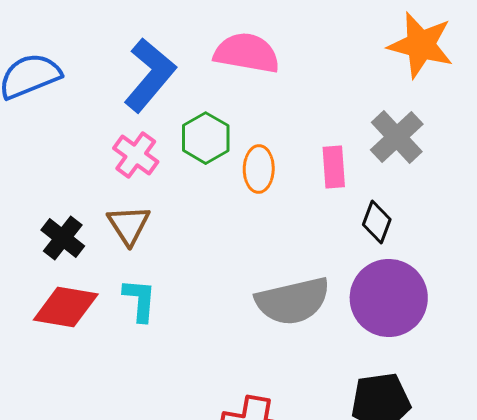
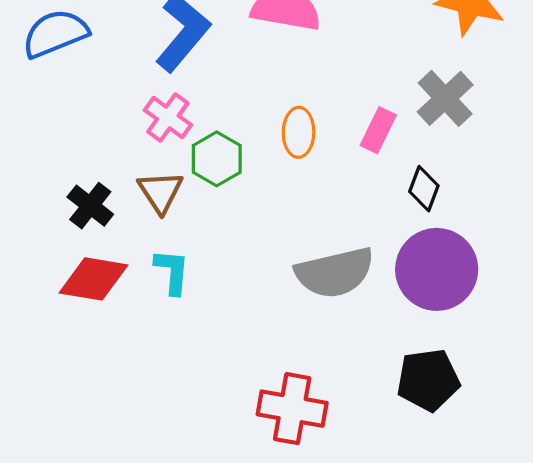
green hexagon: (206, 138) -> (217, 159), moved
pink rectangle: (334, 167) -> (378, 130), turned 30

